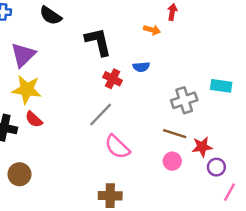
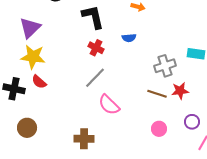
red cross: (113, 79) -> (96, 48), moved
red star: (202, 147) -> (180, 91), moved
pink circle: (172, 161) -> (159, 129), moved
brown cross: (110, 196) -> (84, 139), moved

